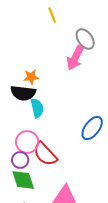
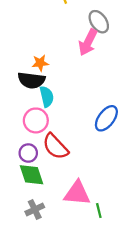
pink circle: (27, 142) -> (36, 120), moved

